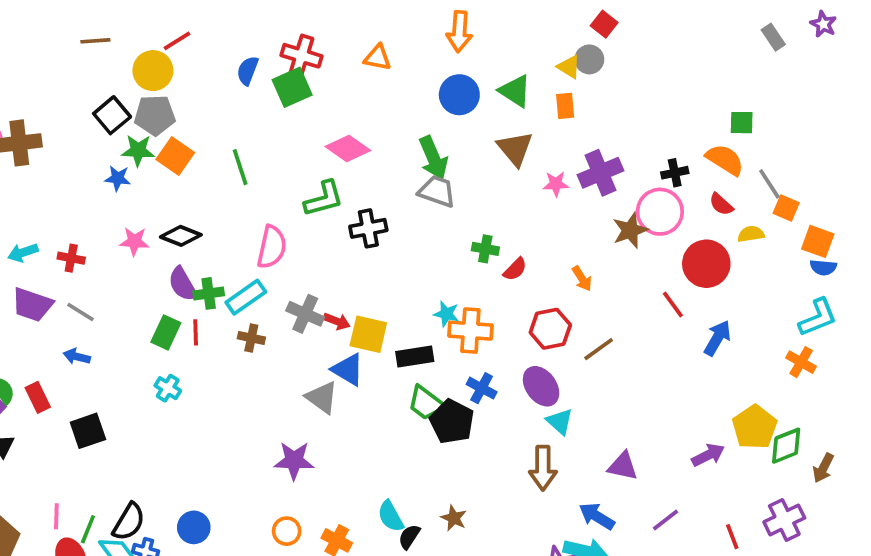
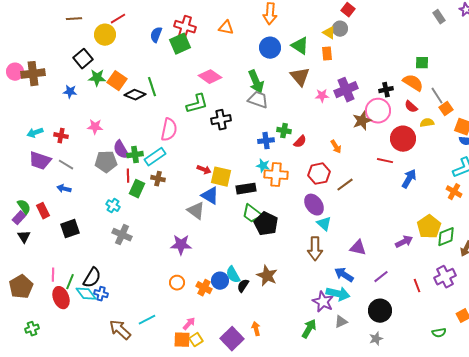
gray pentagon: (155, 115) -> (106, 162), moved
blue star: (118, 178) -> (70, 92), moved
orange square: (786, 208) -> (446, 109), turned 32
black diamond: (181, 236) -> (135, 95), moved
red line: (673, 305) -> (385, 161), turned -42
gray cross: (305, 314) -> (122, 235), moved
green rectangle: (166, 332) -> (137, 189), moved
blue cross: (482, 388) -> (266, 141), moved, turned -35
brown star: (454, 518) -> (267, 276), size x1.5
blue circle: (194, 527) -> (220, 281), moved

